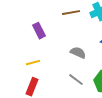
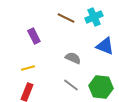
brown line: (71, 13) -> (66, 18), turned 36

